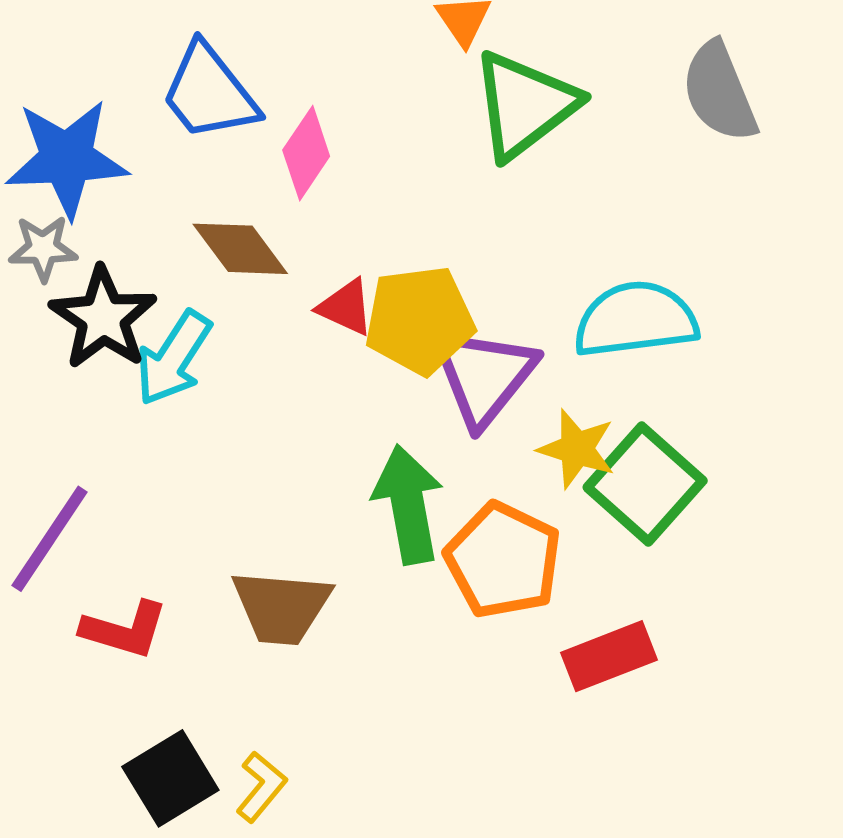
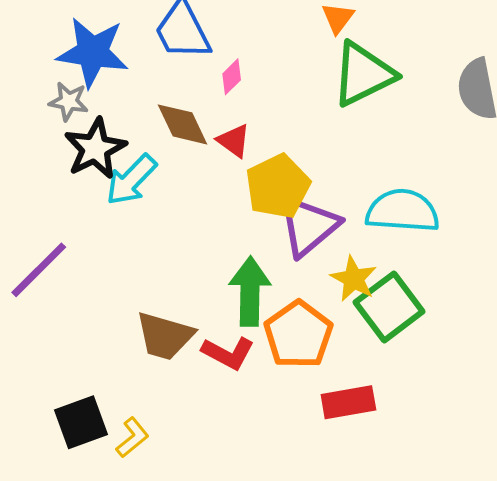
pink diamond: (306, 153) -> (232, 77), size x0.7
red triangle: (346, 307) -> (234, 141), moved
yellow pentagon: (420, 320) -> (278, 186), turned -30
red L-shape: (124, 630) -> (228, 353), moved

